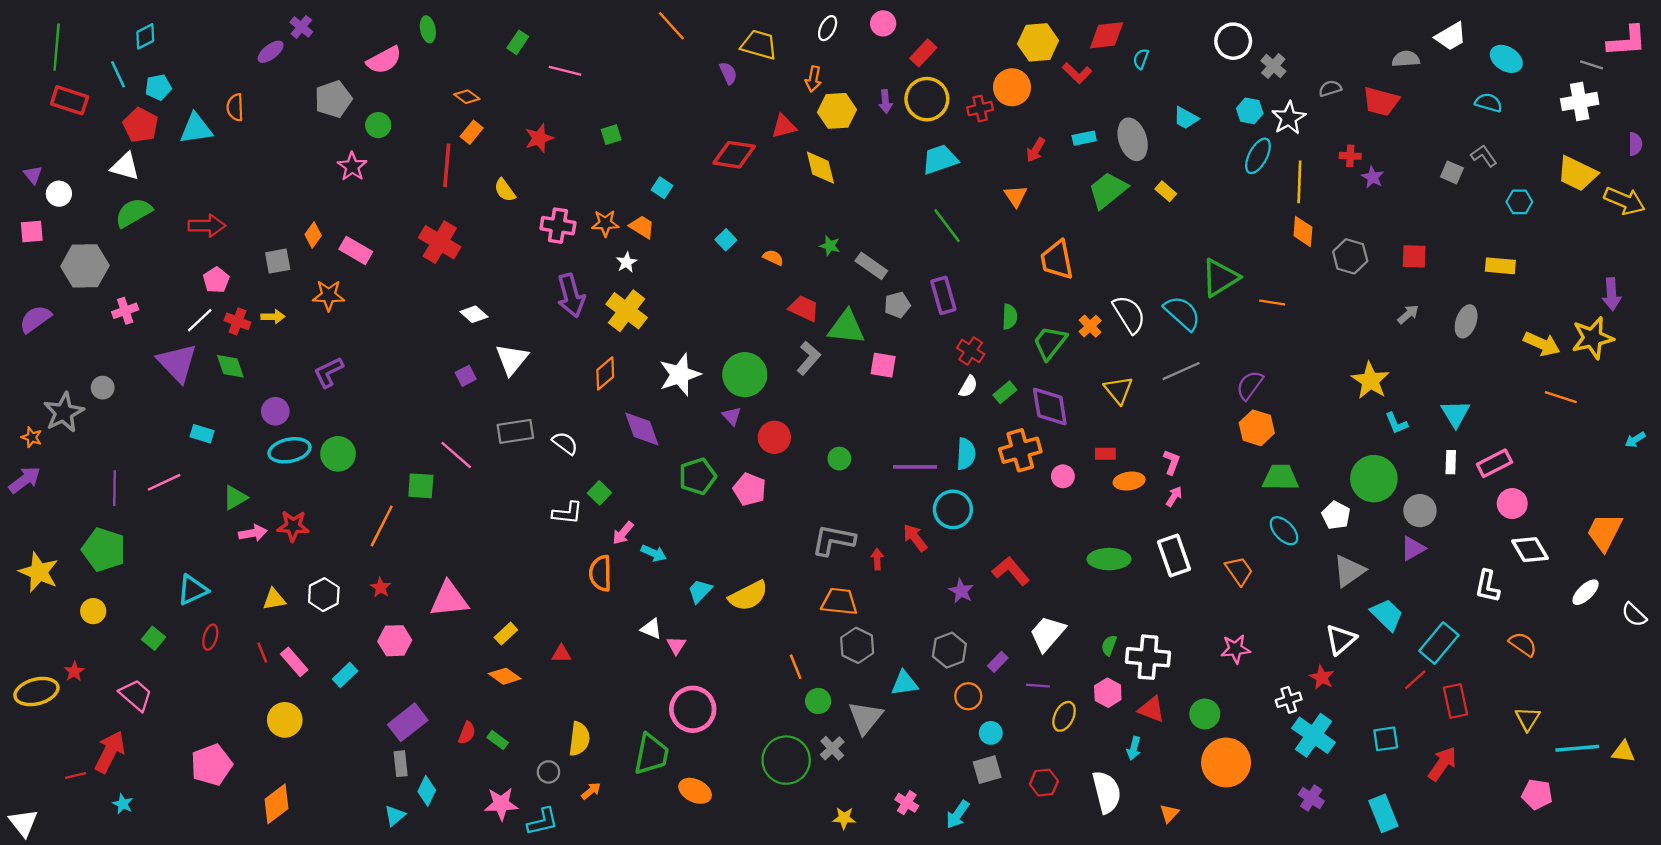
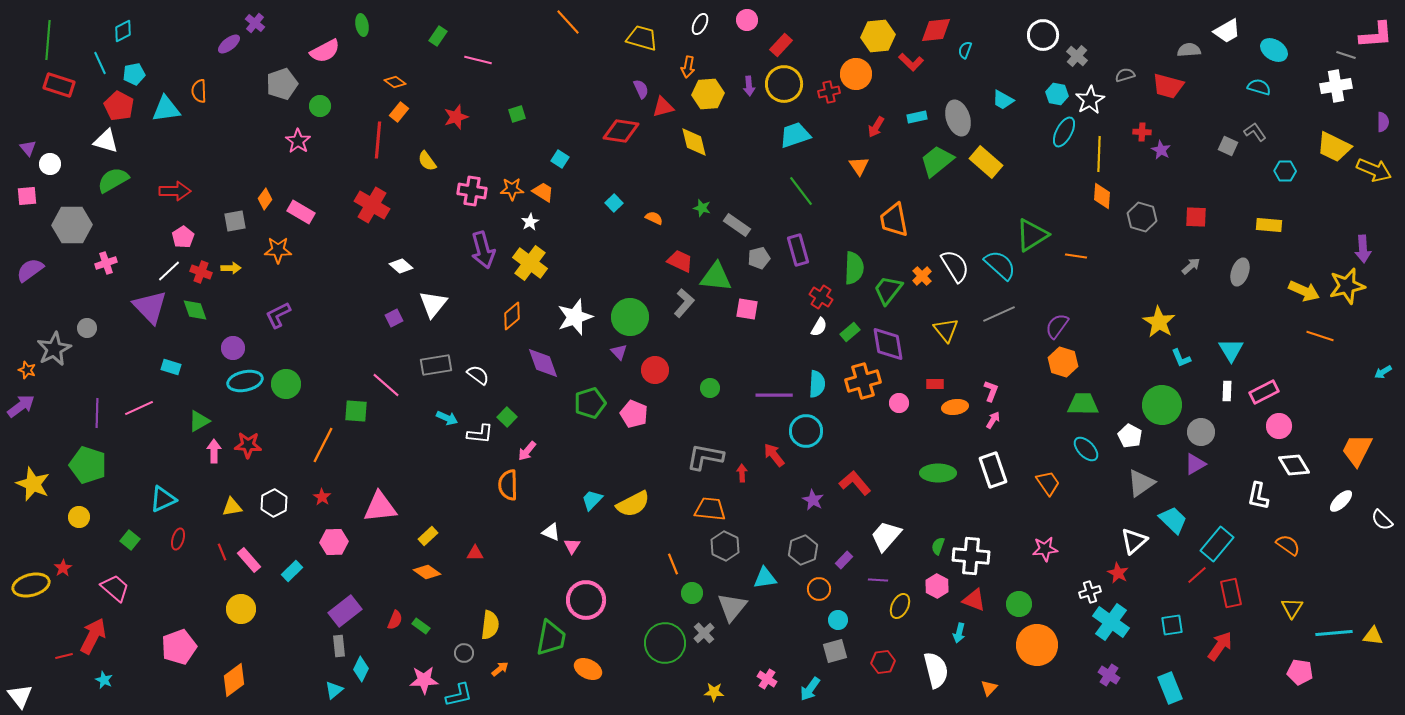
purple semicircle: (728, 73) -> (641, 89), moved
yellow rectangle: (1166, 191) -> (986, 162), size x1.8
green semicircle: (1010, 317) -> (854, 268), size x1.5
pink arrow: (253, 533) -> (214, 451), turned -80
cyan arrow: (654, 553) -> (447, 418), moved

